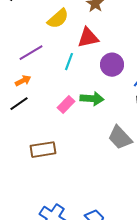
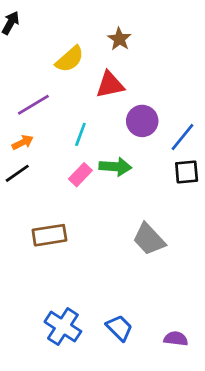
cyan line: (69, 62) -> (80, 134), moved
gray trapezoid: (120, 138) -> (149, 239), moved

